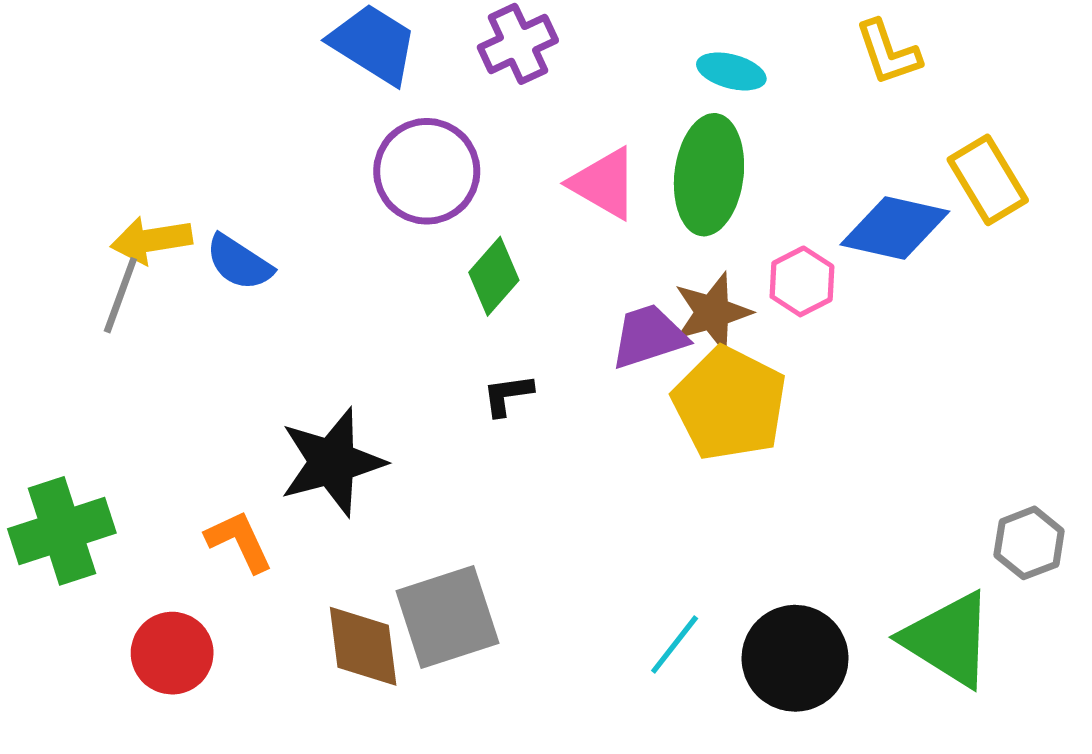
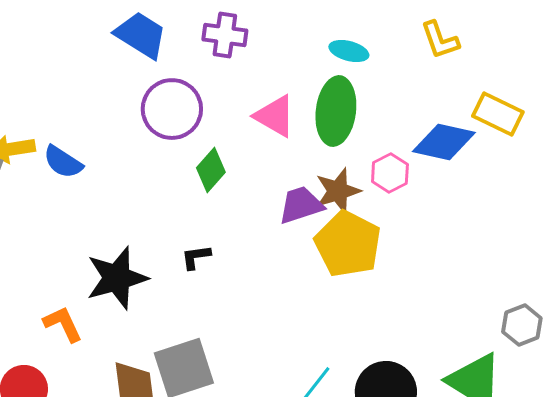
purple cross: (518, 44) -> (225, 35), turned 33
yellow rectangle: (988, 180) -> (498, 114), turned -33
black L-shape: (508, 395) -> (196, 257), moved

